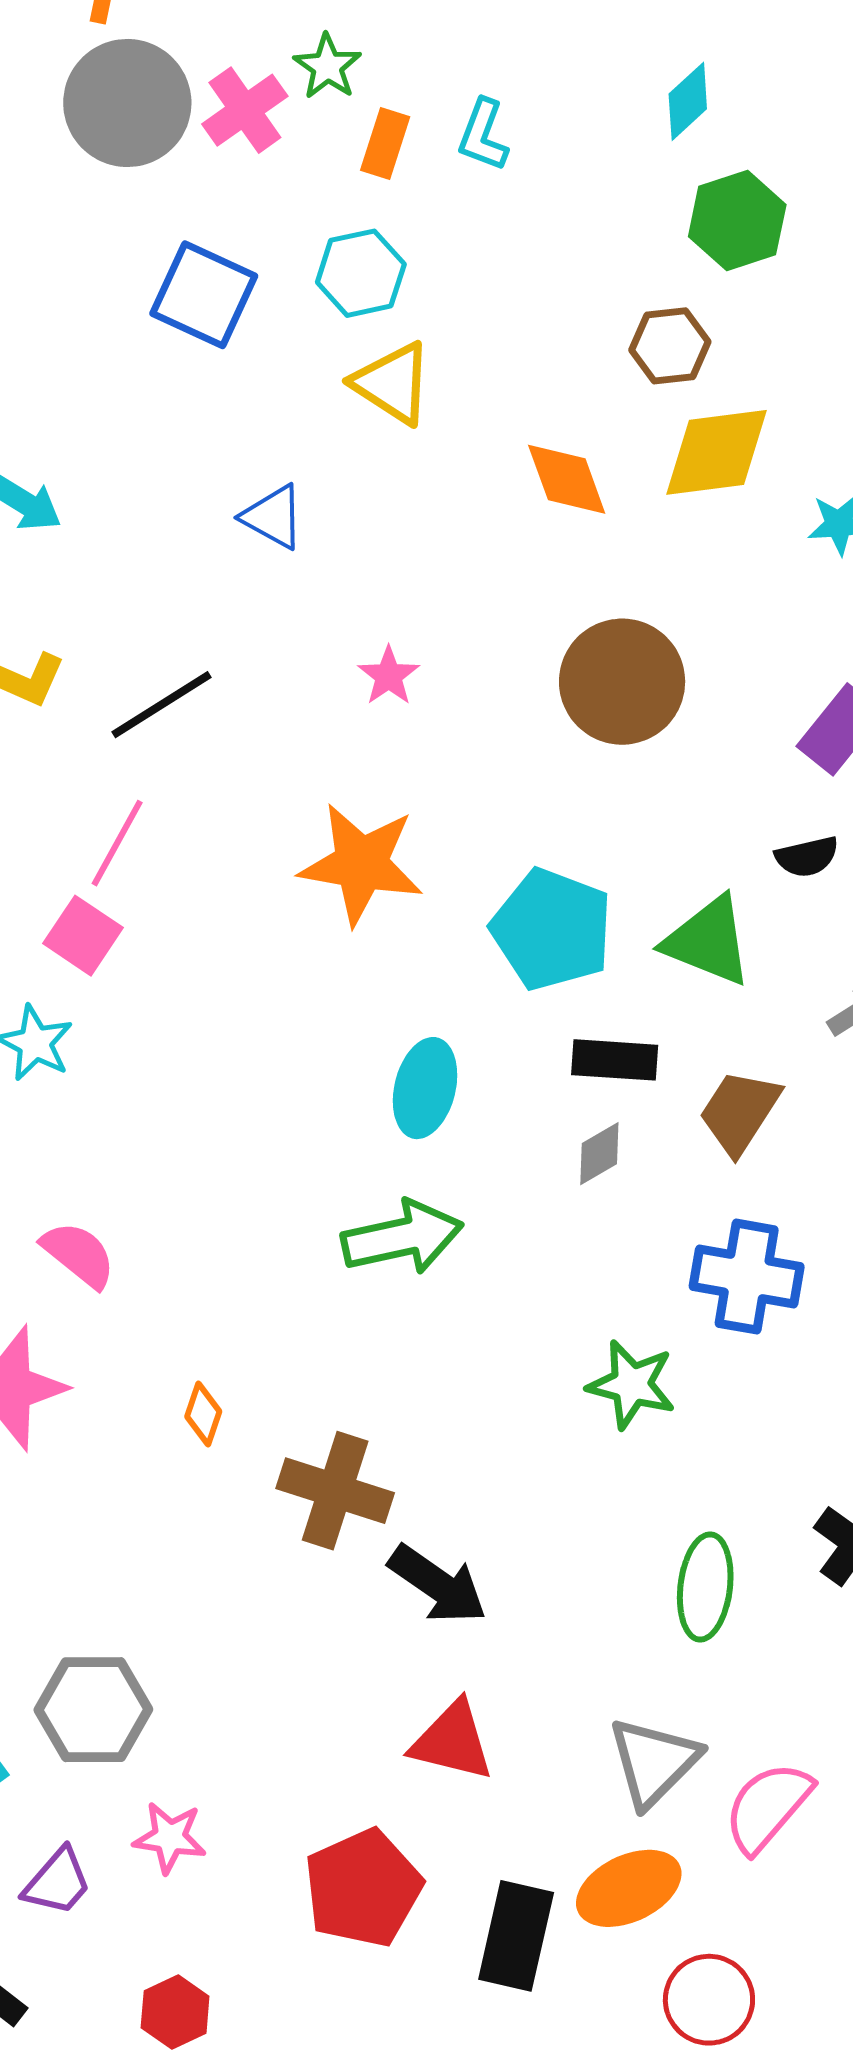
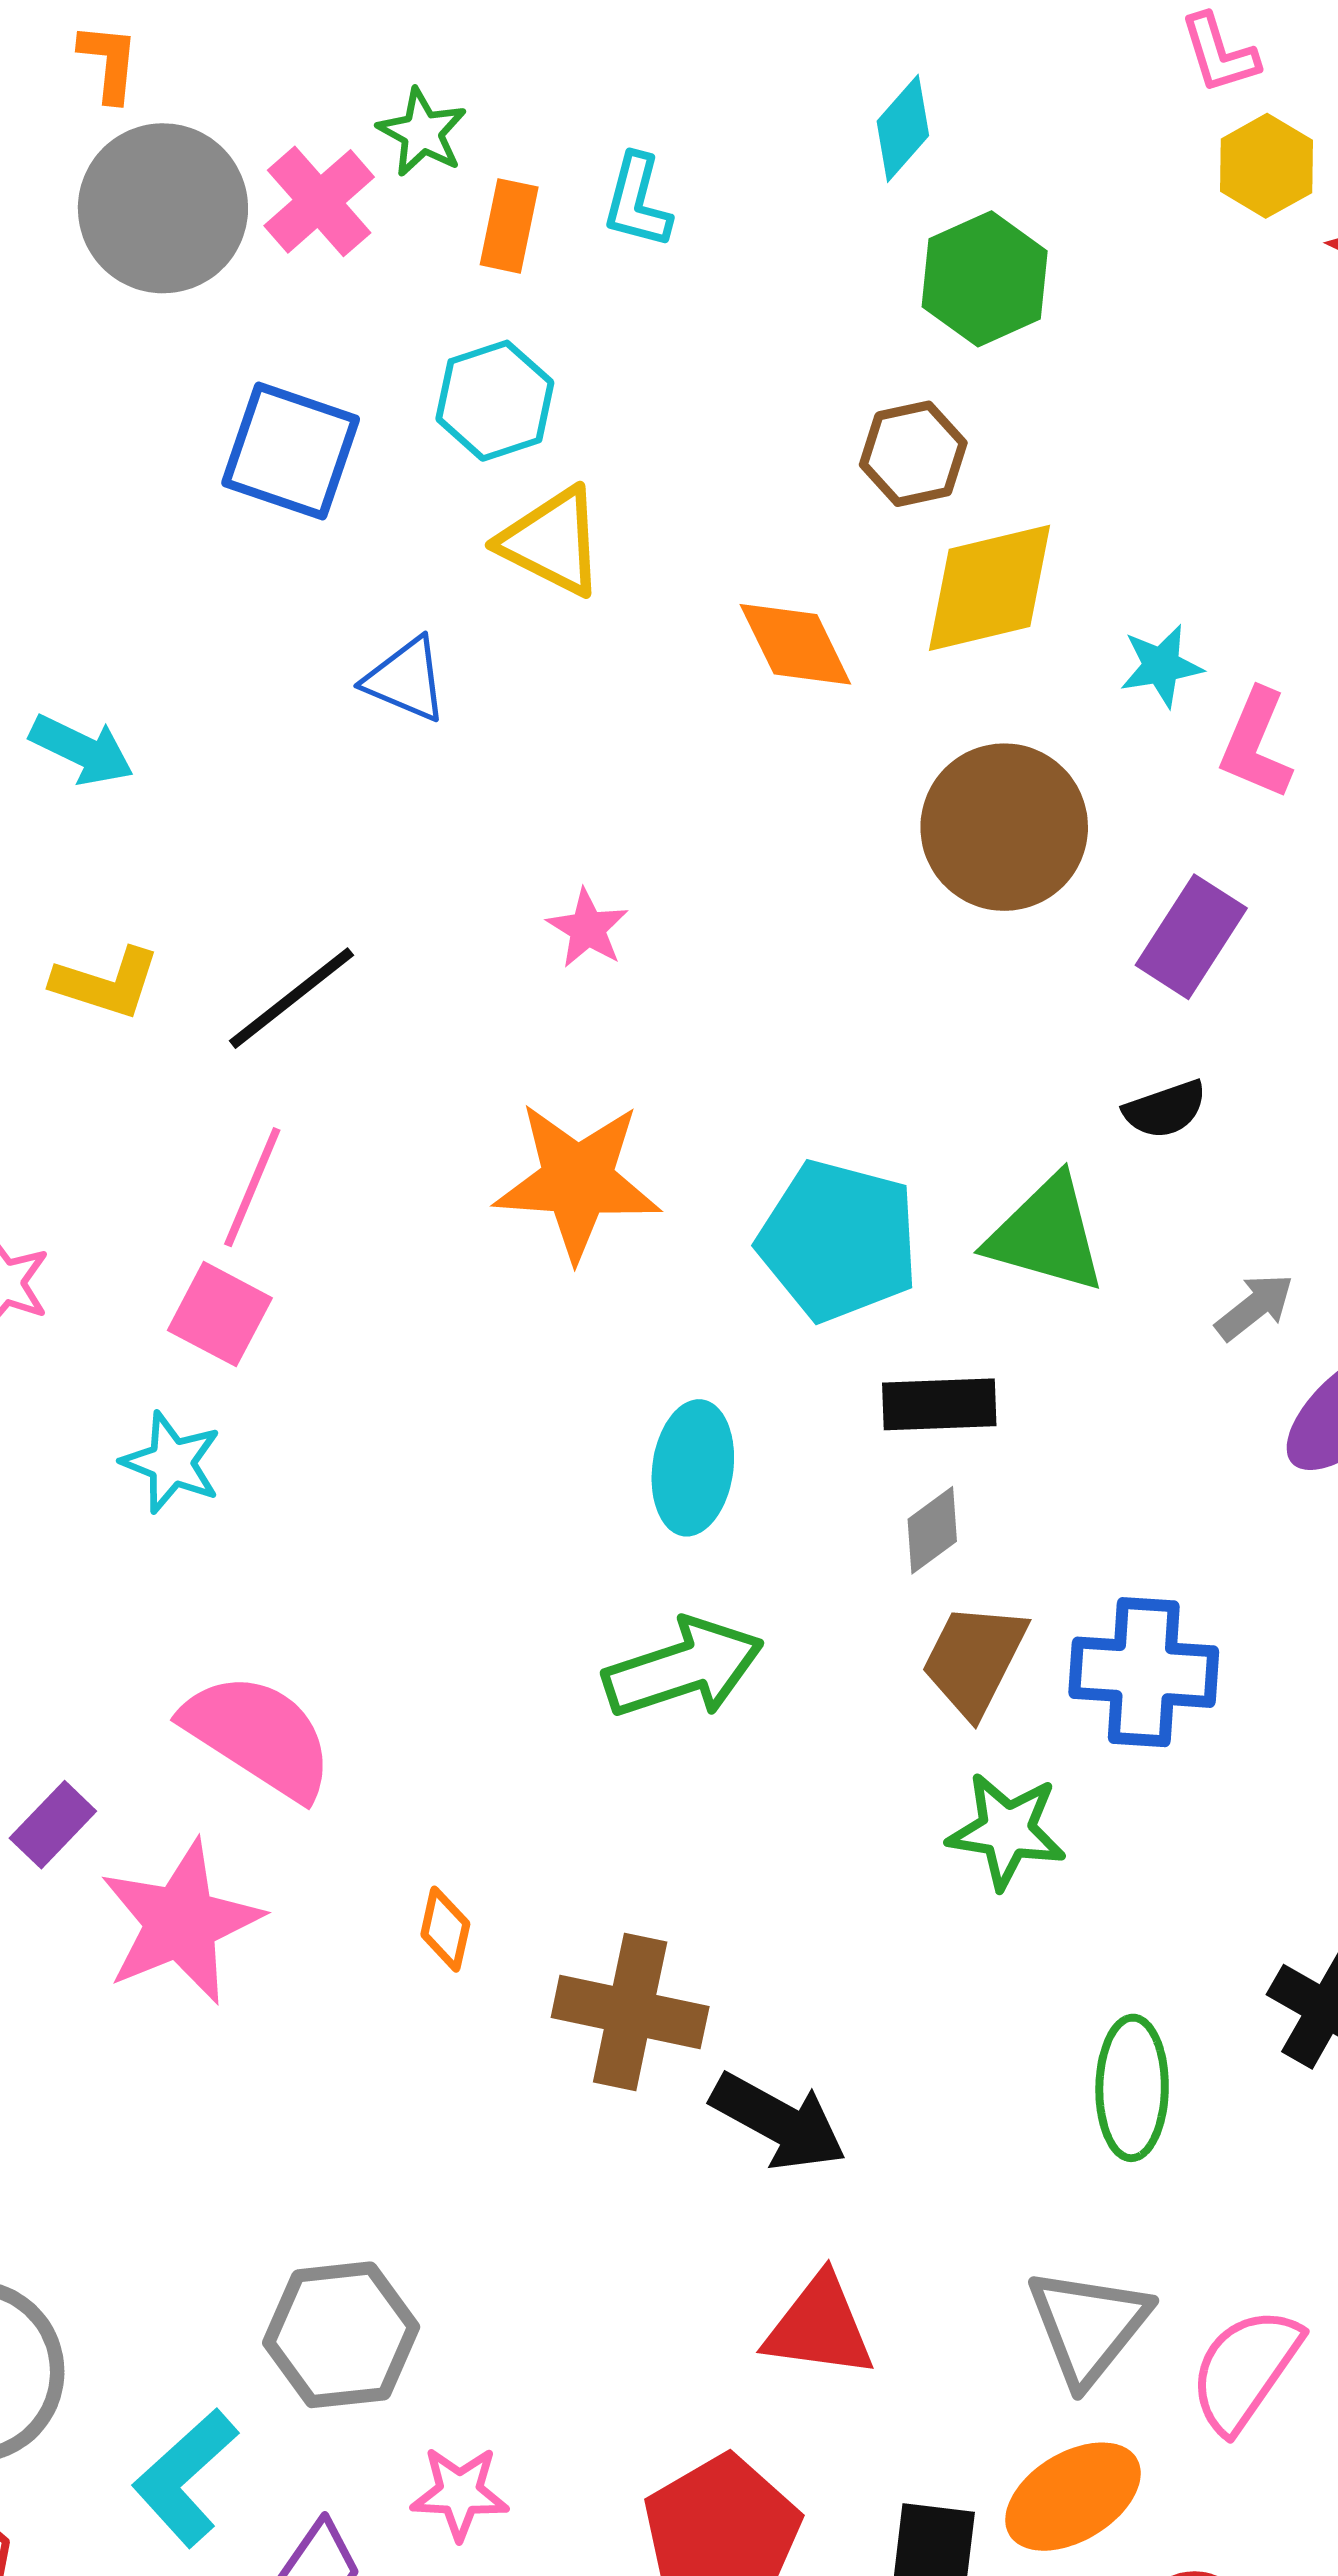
blue triangle: (273, 517) -> (406, 680), moved
brown circle: (622, 682) -> (1004, 827), moved
brown trapezoid: (740, 1112) -> (974, 1660), moved
pink semicircle: (79, 1255) -> (258, 1736), size x1.5

